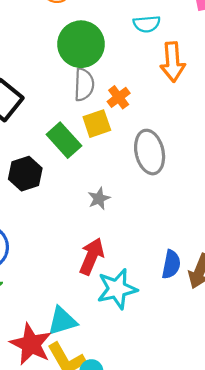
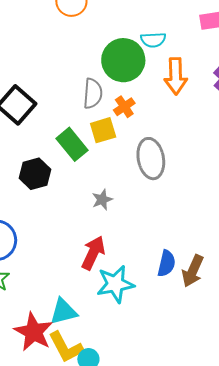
green circle: (81, 44) -> (123, 60), moved

